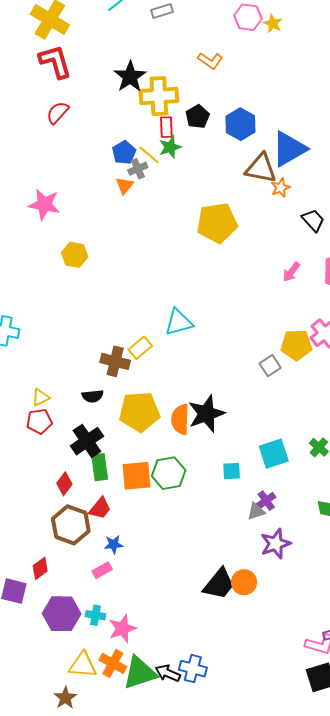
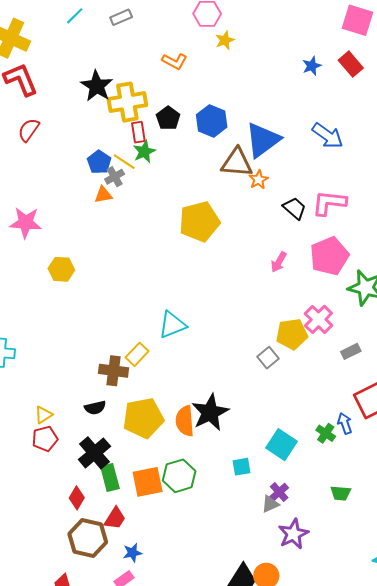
yellow star: (273, 24) -> (225, 40), moved, turned 30
orange triangle: (125, 186) -> (103, 195), turned 48
cyan square: (274, 454) -> (282, 445), turned -32

